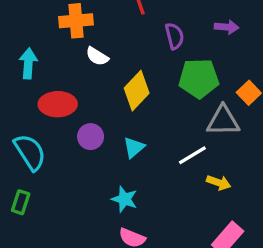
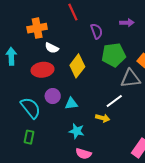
red ellipse: (58, 104) -> (43, 70), moved
cyan triangle: (134, 147) -> (71, 103), moved, turned 40
cyan semicircle: (30, 152) -> (31, 108), moved
yellow arrow: (219, 183) -> (103, 118), moved
green rectangle: (21, 202) -> (29, 137), moved

